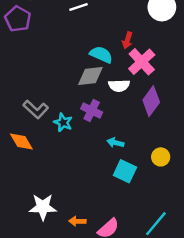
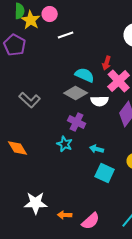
gray diamond: (90, 76) -> (76, 93), turned 35
gray L-shape: (36, 109) -> (30, 100), moved
cyan star: (63, 122) -> (65, 144), moved

